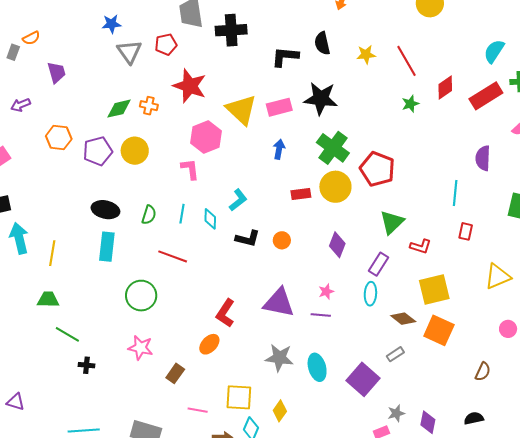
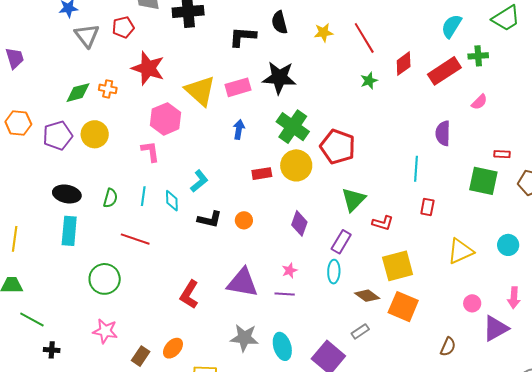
orange ellipse: (209, 344) -> (173, 348), moved

